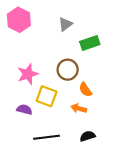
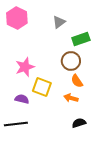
brown circle: (68, 70) -> (71, 61), moved
black line: (47, 137) -> (16, 124), moved

